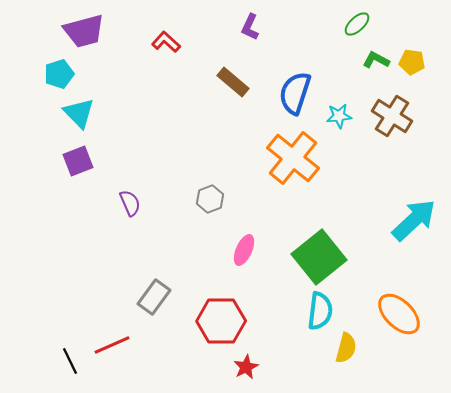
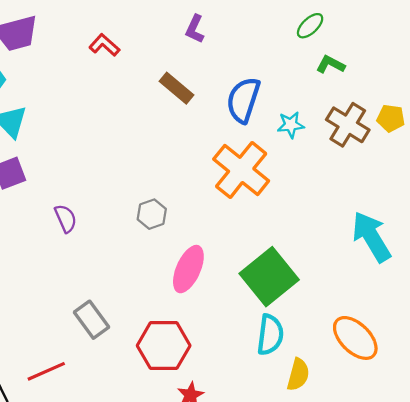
yellow pentagon: (412, 62) -> (391, 118), moved
cyan arrow: (414, 220) -> (371, 237), turned -78
pink ellipse: (244, 250) -> (188, 269), size x1.4
gray rectangle: (154, 297) -> (91, 320), turned -72

